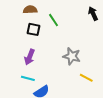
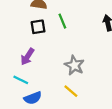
black square: (33, 29) -> (38, 27), turned -32
yellow line: (86, 78) -> (71, 91), moved

